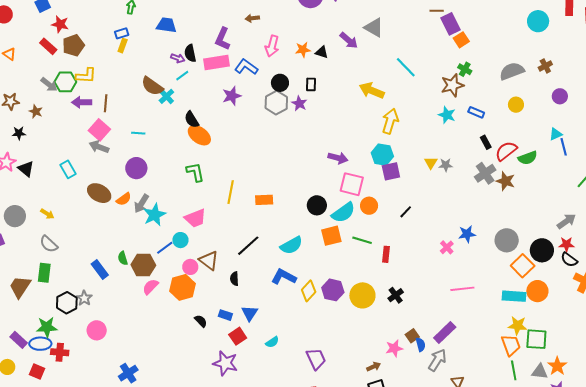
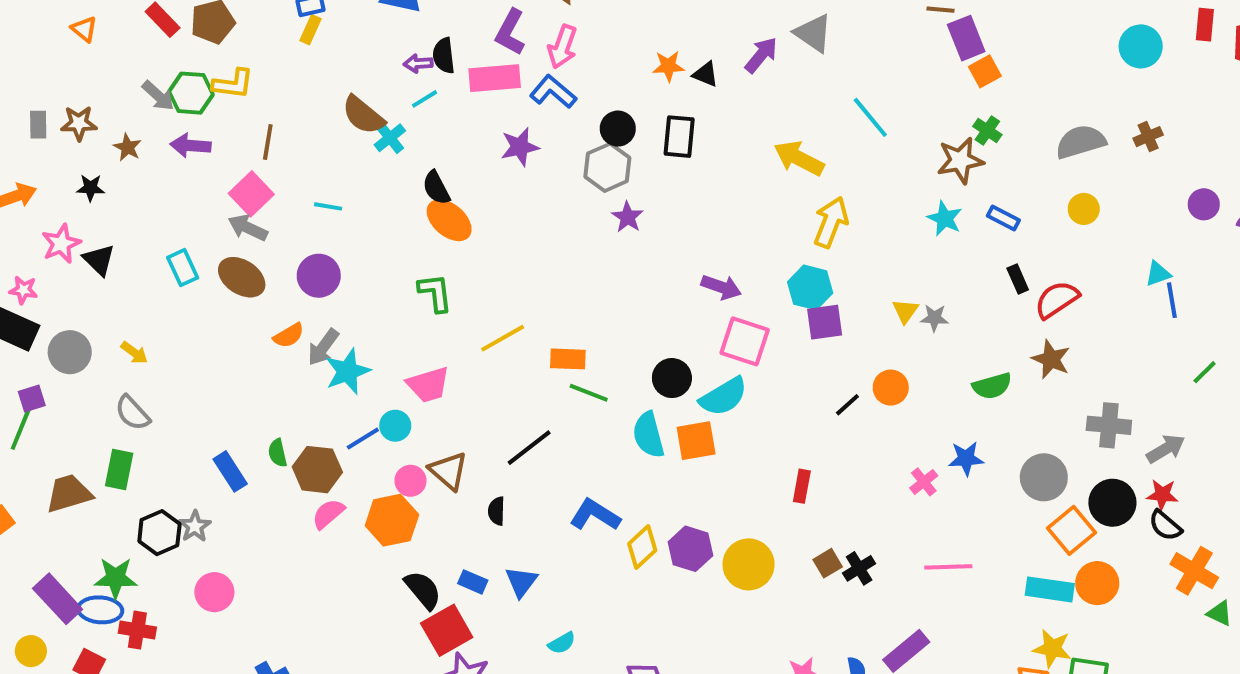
purple arrow: (349, 40) -> (761, 55), turned -96
pink arrow: (272, 46) -> (562, 47), moved
purple arrow: (178, 58) -> (418, 64), turned 152
black rectangle: (311, 84) -> (679, 137), size x1.5
purple circle: (560, 96) -> (1204, 204), moved
purple arrow: (82, 102) -> (190, 146), moved
purple star: (299, 104) -> (628, 217), moved
green semicircle: (528, 158) -> (992, 386), moved
gray cross: (485, 173) -> (1109, 425), moved, turned 35
yellow line: (231, 192) -> (503, 338), turned 45
brown ellipse: (99, 193) -> (242, 277), moved
orange circle: (369, 206) -> (891, 388), moved
green line: (362, 240) -> (589, 393), moved
cyan semicircle: (291, 245) -> (648, 435), moved, turned 100
brown trapezoid: (20, 287) -> (69, 494), turned 35
black cross: (396, 295) -> (859, 568), moved
black semicircle: (201, 321) -> (423, 590), size x1.5
red square: (238, 336) -> (447, 630), moved, size x1.4
brown square: (412, 336) -> (828, 563), moved
purple rectangle: (19, 340) -> (58, 599), size x1.4

